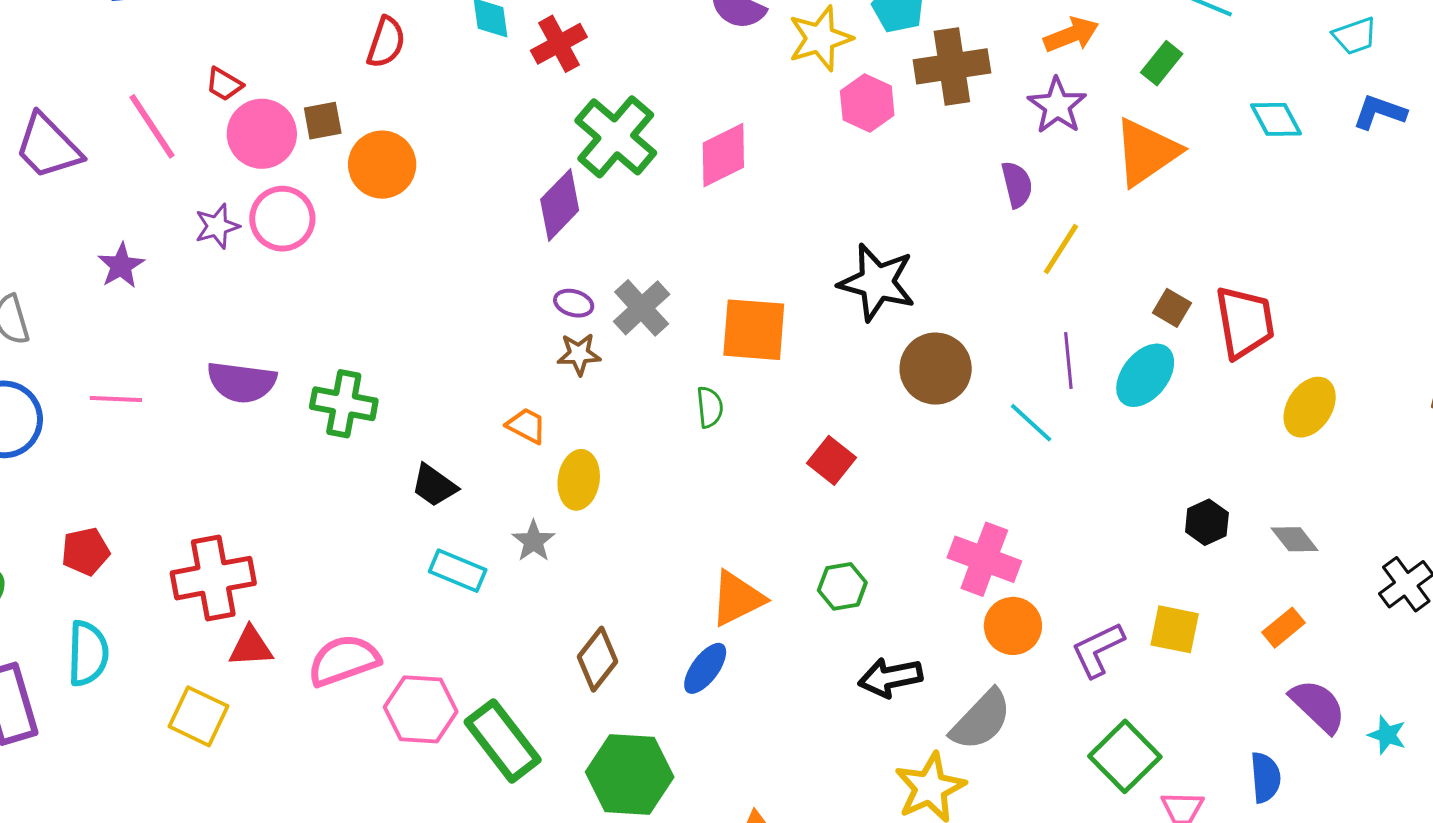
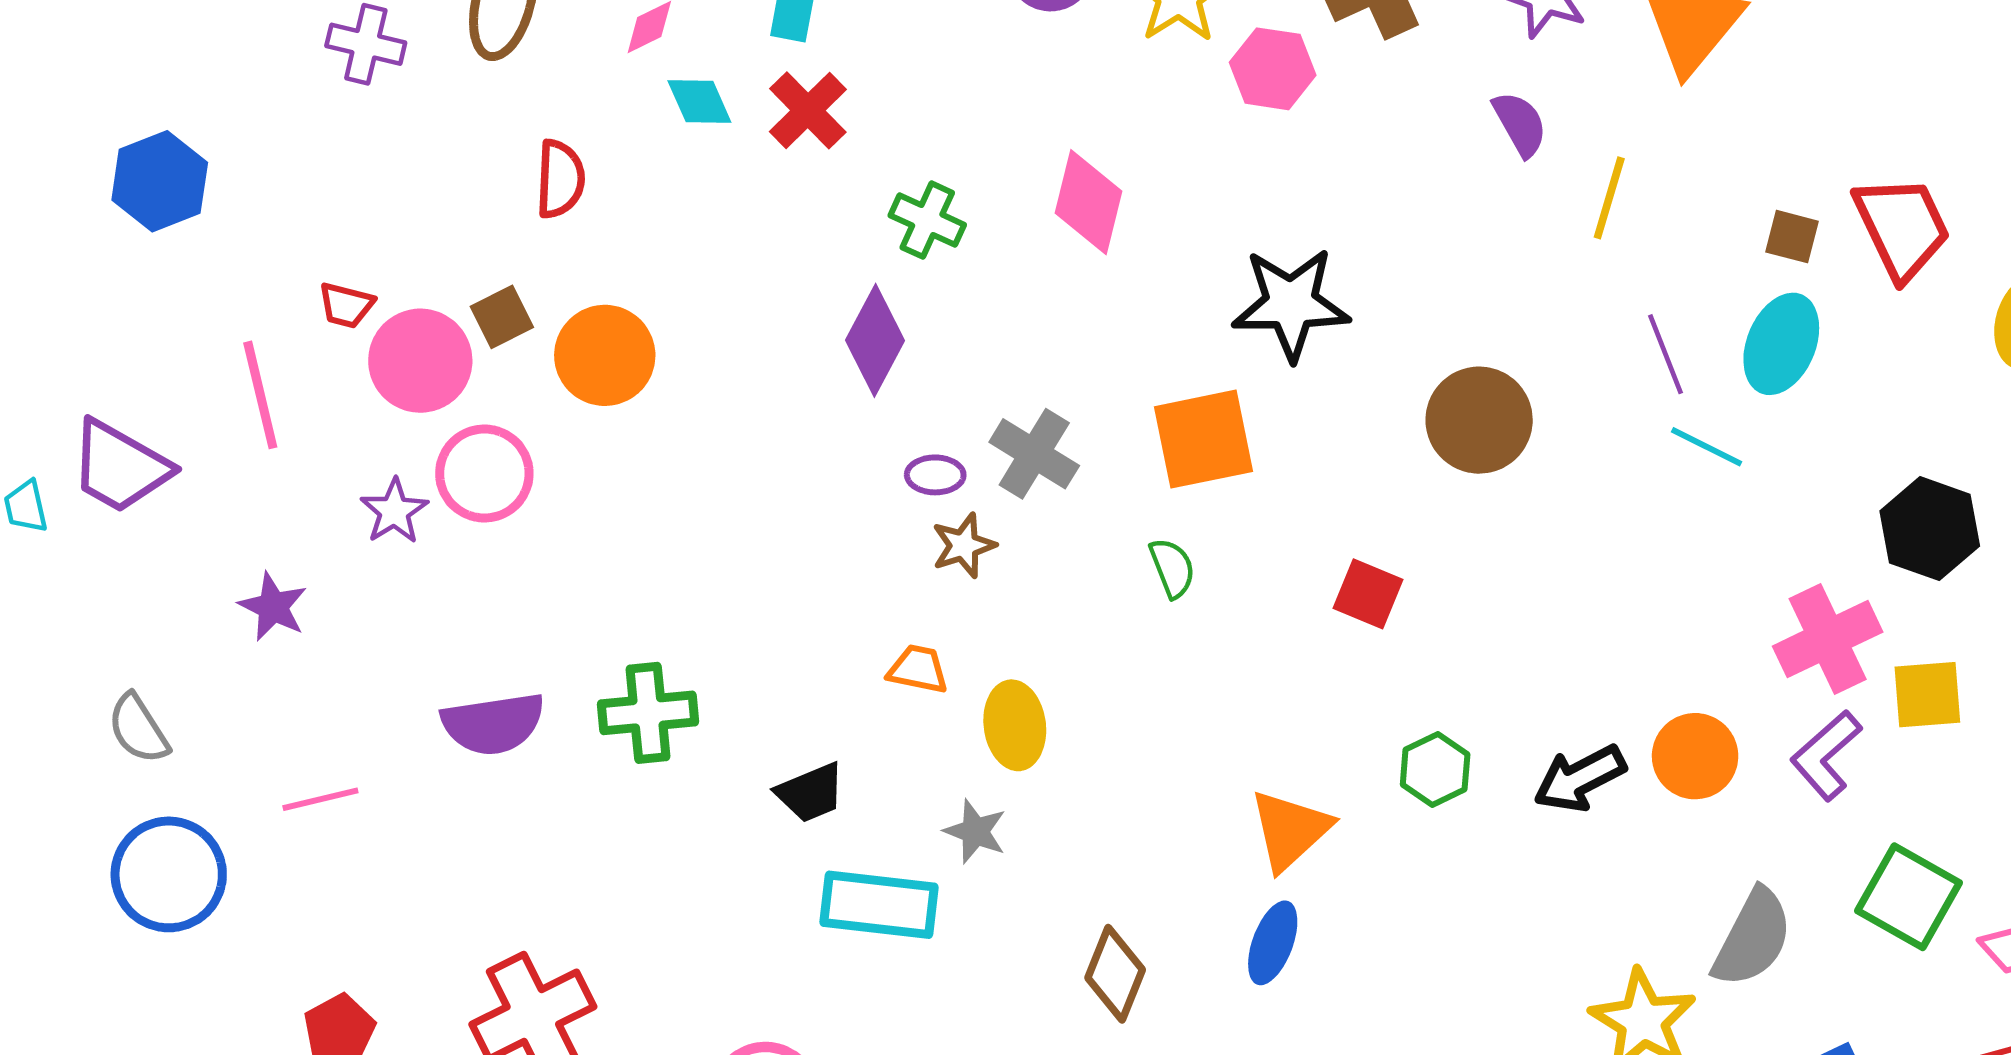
pink line: (152, 126) -> (260, 395), turned 36
green cross: (616, 137) -> (927, 220), size x0.6
pink diamond: (723, 155) -> (1088, 202), turned -34
black star: (877, 282) -> (1291, 304), moved
cyan line: (1031, 423) -> (1707, 447), moved
black trapezoid: (434, 486) -> (811, 793), turned -42
black hexagon: (1207, 522) -> (1930, 529), size x1.5
pink cross: (984, 559) -> (1828, 639), moved, turned -30
cyan rectangle: (458, 571) -> (879, 905), size x1.4
black arrow: (890, 677) -> (1580, 778), moved
gray semicircle: (981, 720) -> (1753, 938), moved

